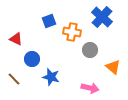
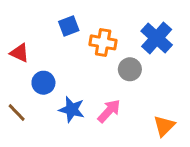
blue cross: (102, 17) -> (157, 38), moved
orange triangle: (113, 67) -> (164, 126), moved, turned 35
pink arrow: (90, 88) -> (109, 111), moved, turned -60

